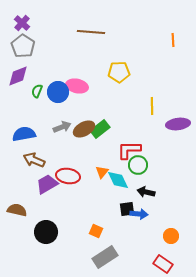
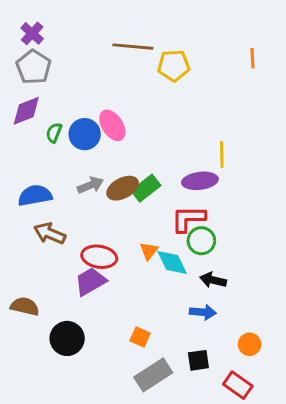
yellow pentagon: (119, 72) -> (174, 66), moved
pink ellipse: (77, 86) -> (112, 125), turned 45
purple ellipse: (178, 124) -> (200, 181), moved
purple trapezoid: (47, 184) -> (90, 282), moved
black square: (127, 209) -> (198, 360), moved

